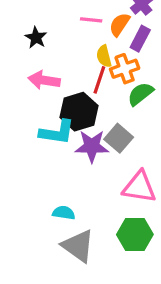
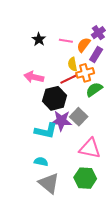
black star: (36, 38) -> (39, 39), moved
red line: (99, 80) -> (69, 79), turned 42
cyan L-shape: (57, 132) -> (46, 131), moved

